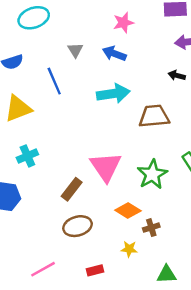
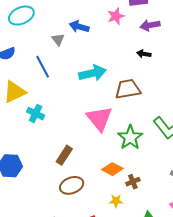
pink star: (123, 23) -> (116, 16), moved
blue arrow: (114, 54) -> (79, 27), moved
cyan cross: (27, 156) -> (36, 114), moved, turned -36
pink triangle: (106, 167) -> (99, 119), moved

